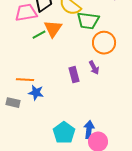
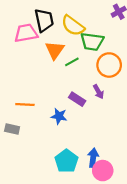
green line: (39, 35) -> (72, 62), moved
purple rectangle: (74, 75) -> (77, 99), turned -42
blue star: (36, 93) -> (59, 116), moved

